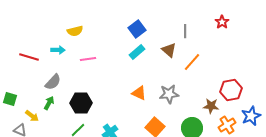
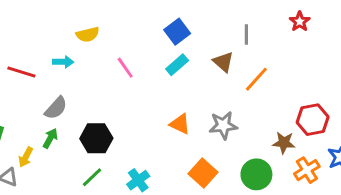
pink line: (88, 59) -> (125, 68), moved, turned 63
yellow arrow: (32, 116) -> (26, 157), turned 80

